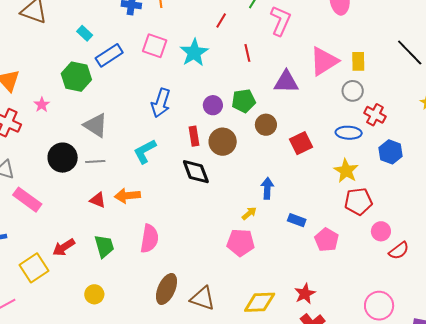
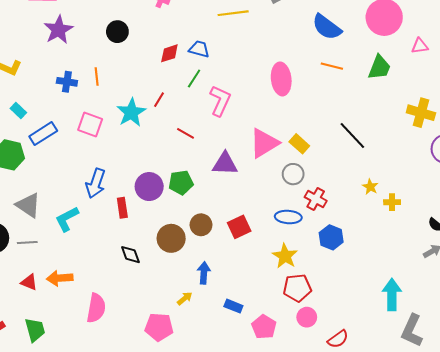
cyan star: (194, 53) -> (131, 112), moved
red line: (247, 53) -> (185, 133), turned -48
yellow rectangle: (358, 61) -> (299, 144), turned -48
purple circle: (213, 105) -> (149, 187), size x1.4
brown circle: (266, 125) -> (201, 225), moved
red rectangle: (194, 136) -> (122, 208), moved
brown circle: (223, 142) -> (171, 238), moved
cyan L-shape: (145, 151) -> (67, 219), moved
black diamond: (196, 172) -> (130, 255), size x0.7
pink circle: (381, 231) -> (307, 317), moved
pink semicircle: (149, 239) -> (96, 308), moved
pink pentagon: (241, 243) -> (159, 327), moved

